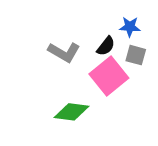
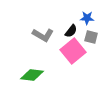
green diamond: (72, 112) -> (32, 75), moved

